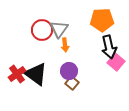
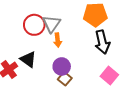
pink square: (116, 62) -> (109, 76), moved
black triangle: (36, 74) -> (28, 59), moved, size x0.7

